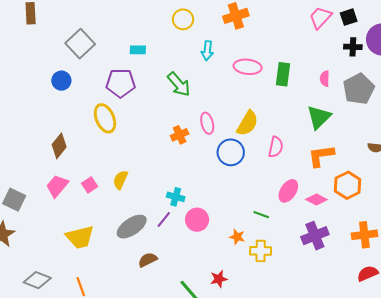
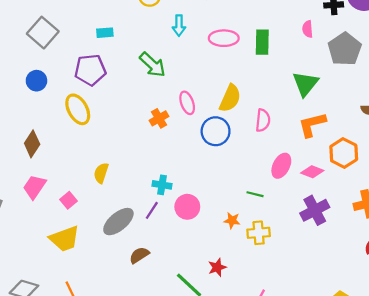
pink semicircle: (325, 79) -> (308, 29), moved
blue circle: (61, 81) -> (36, 81), moved
pink square: (90, 185) -> (68, 200), moved

